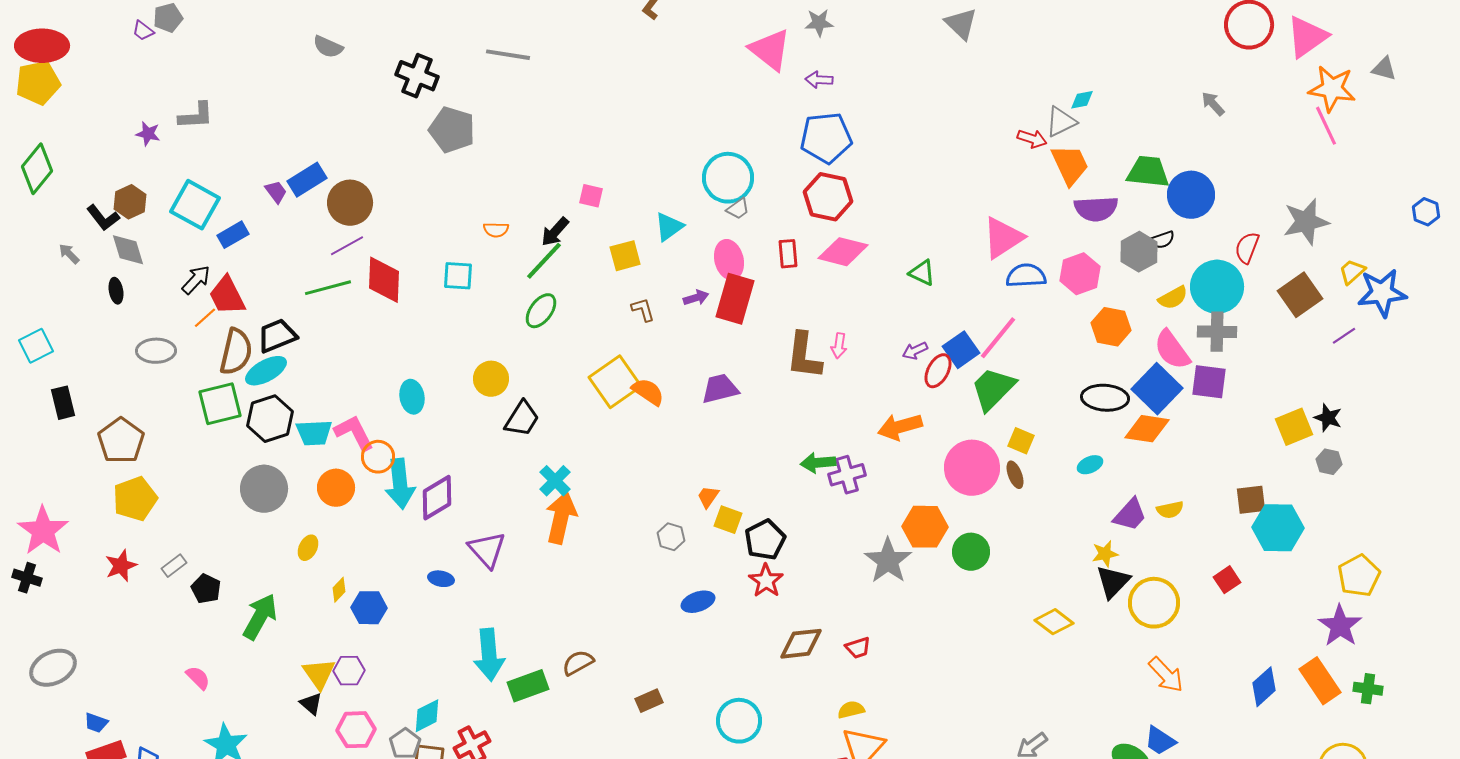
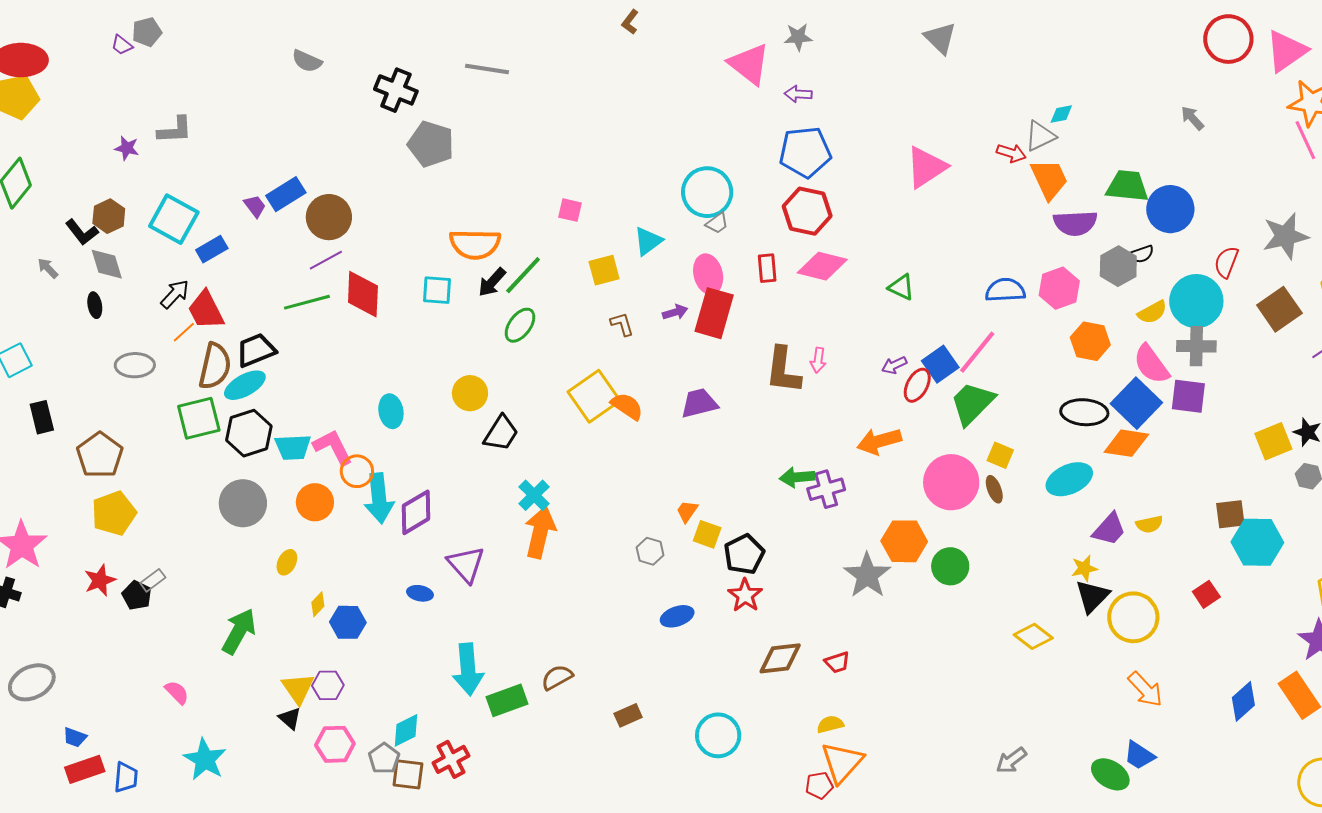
orange semicircle: (496, 230) -> (475, 244), size x2.0
black arrow: (555, 232) -> (492, 282), moved
pink triangle: (1003, 238) -> (926, 167), moved
cyan ellipse: (1090, 465) -> (1069, 479), size x1.8
black pentagon: (206, 589) -> (137, 595), moved

